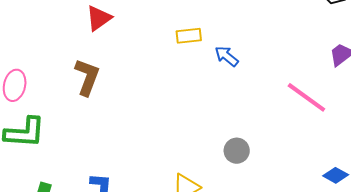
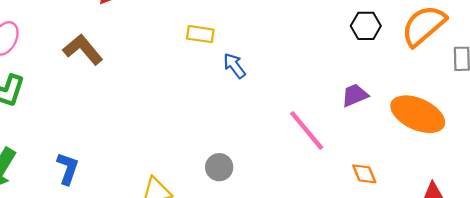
brown L-shape: (87, 77) -> (83, 50), turned -75

